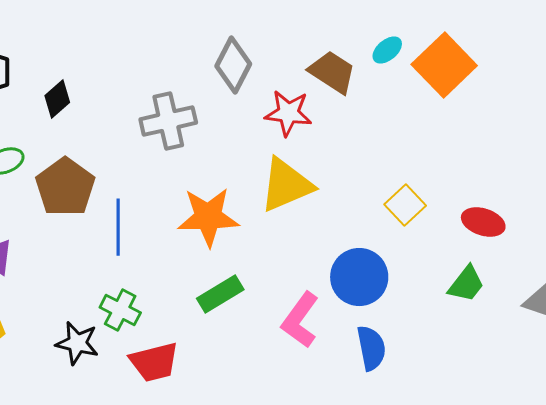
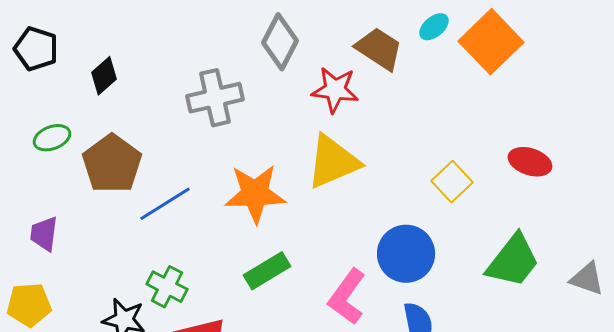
red ellipse: (483, 222) -> (530, 162), moved
blue line: (118, 227) -> (165, 204), turned 58
green trapezoid: (466, 284) -> (513, 261), size x1.5

